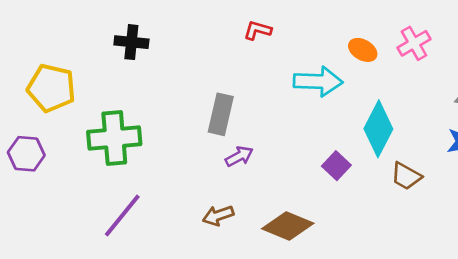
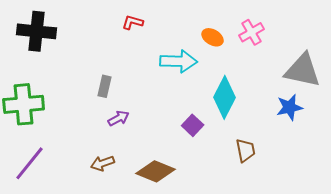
black cross: (131, 42) -> (37, 31), size x1.5
gray rectangle: (221, 114) -> (105, 86), size x0.7
brown trapezoid: (406, 176) -> (246, 150), moved, turned -130

